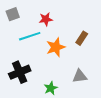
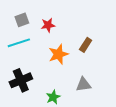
gray square: (13, 14) -> (22, 20), moved
cyan line: (30, 36) -> (19, 43), moved

